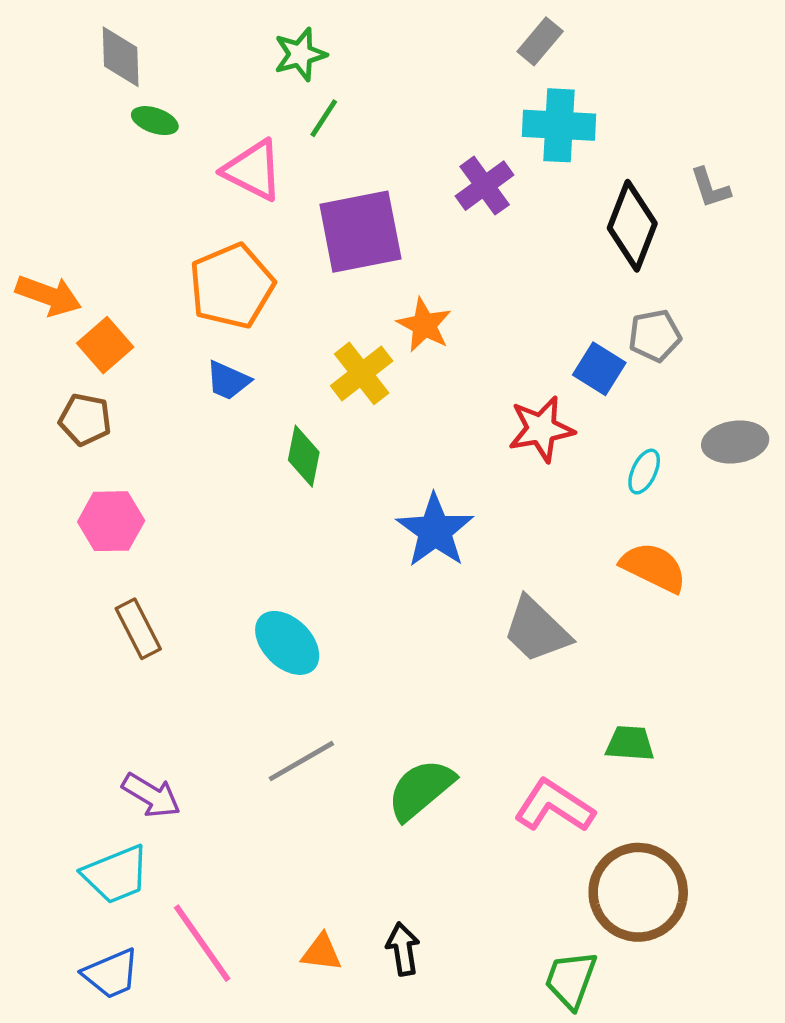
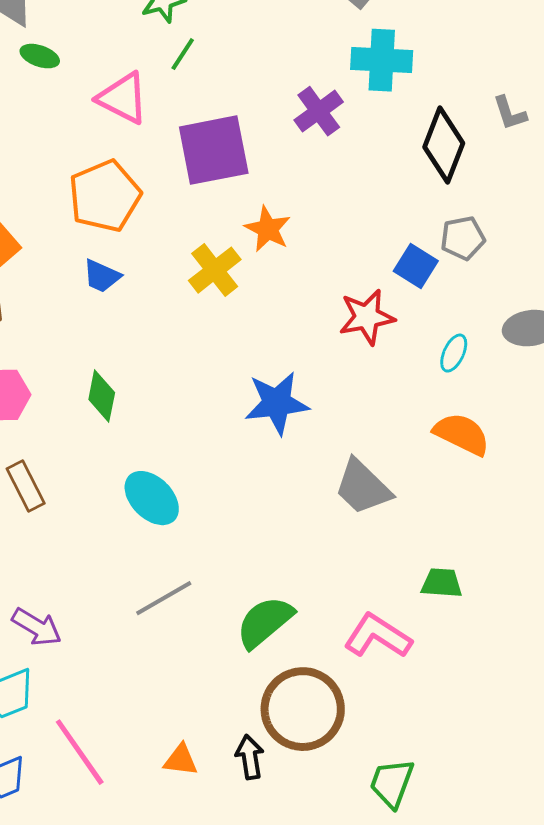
green diamond: (304, 456) -> (102, 396), moved
blue star: (435, 531) -> (277, 403), turned 30
brown circle: (638, 892) -> (303, 709), moved

